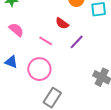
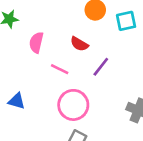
pink semicircle: (16, 30) -> (36, 42), moved, turned -112
pink circle: (39, 69) -> (73, 105), moved

